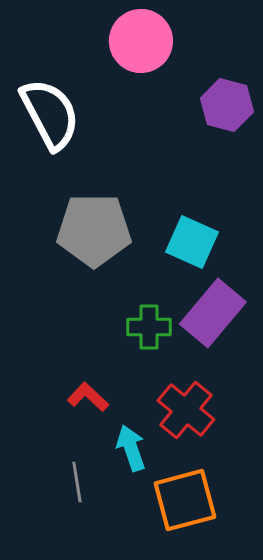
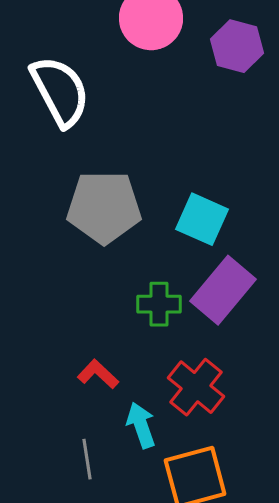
purple hexagon: (227, 105) -> (237, 46), moved

